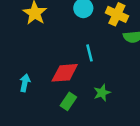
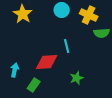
green rectangle: (68, 101) -> (34, 85), moved

